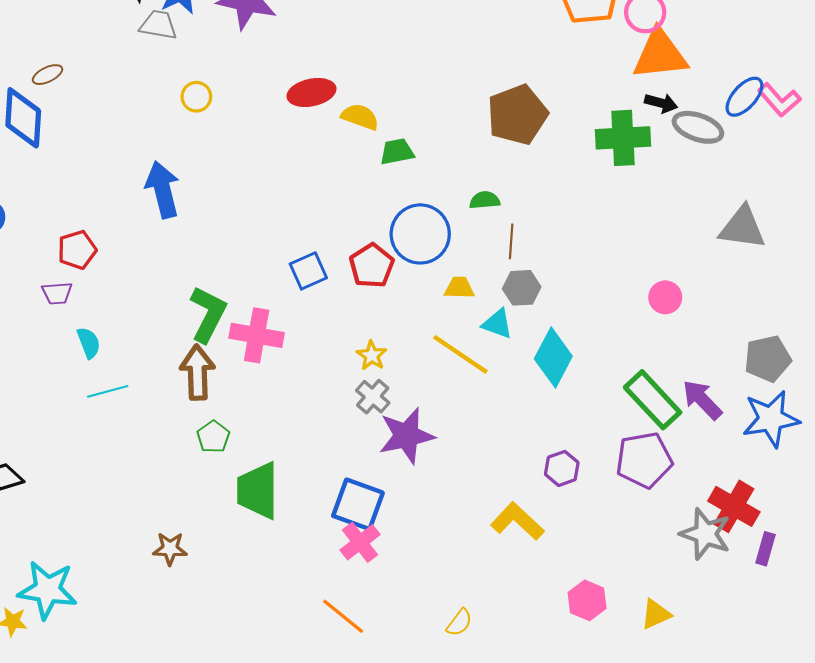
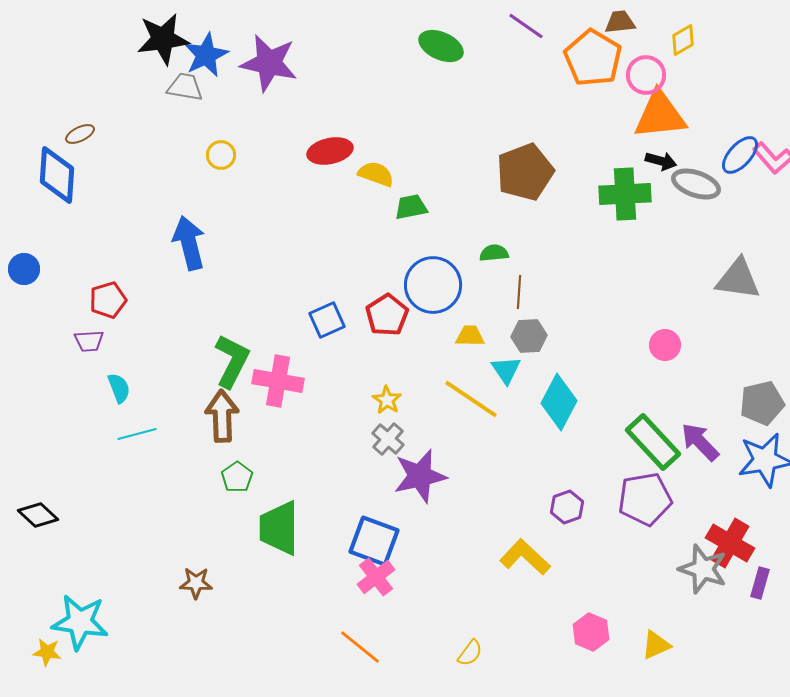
cyan triangle: (497, 324) -> (506, 370), turned 36

